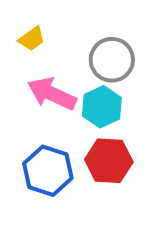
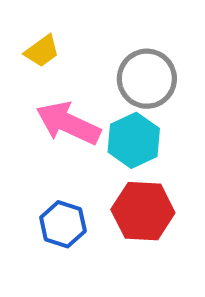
blue hexagon: (48, 171) -> (63, 224), size x0.7

